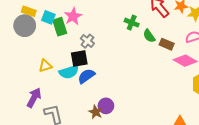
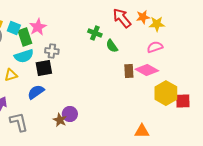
gray cross: (87, 41) -> (52, 51), turned -32
brown rectangle: (167, 44) -> (129, 71), moved, turned 64
cyan semicircle: (69, 72) -> (24, 56), moved
blue semicircle: (86, 76) -> (36, 92), moved

